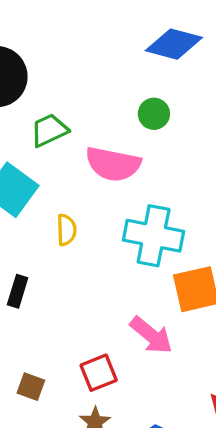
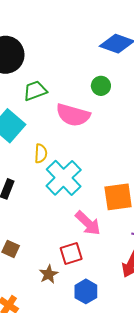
cyan cross: (154, 236) -> (64, 178), moved, turned 30
red square: (99, 373) -> (71, 253), moved

